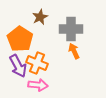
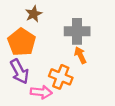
brown star: (40, 17) -> (34, 14), moved
orange cross: (37, 63) -> (61, 77), moved

